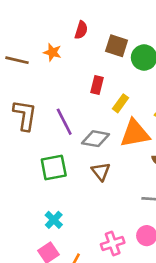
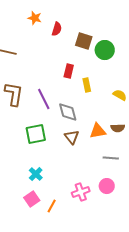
orange star: (52, 52) -> (35, 18), moved
yellow rectangle: (120, 103) -> (87, 85), turned -48
orange triangle: (135, 133) -> (98, 131), moved, size x0.7
gray diamond: (96, 139) -> (68, 112), turned 65

